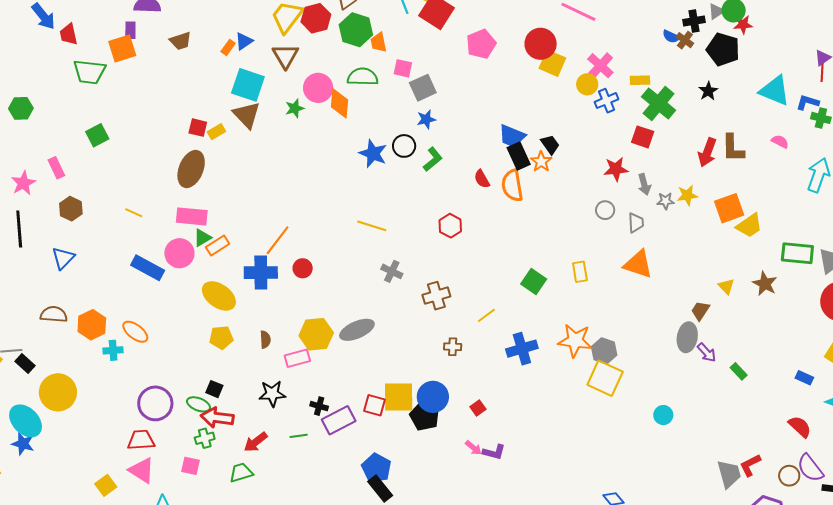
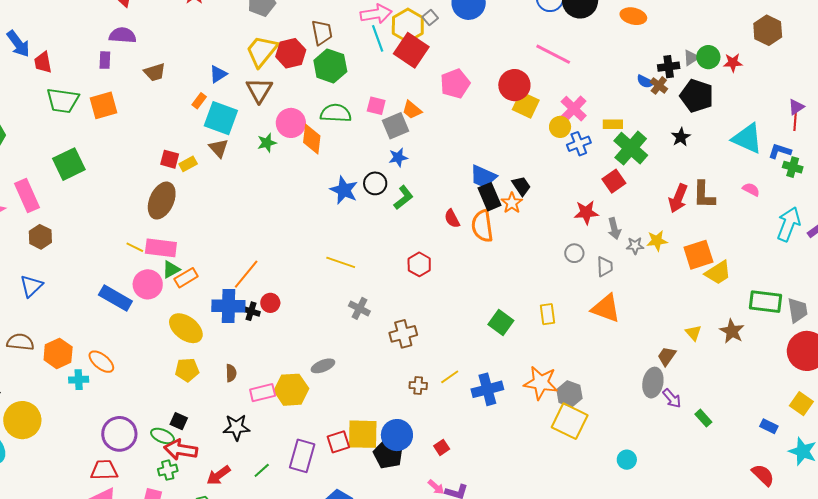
red star: (743, 25) -> (733, 63), moved
orange trapezoid: (379, 42) -> (412, 110), moved, turned -40
orange rectangle: (228, 47) -> (199, 101), moved
orange square: (122, 48) -> (103, 105), moved
brown triangle: (247, 115) -> (219, 148), size x0.7
green square: (97, 135) -> (69, 164), size x1.4
red square: (643, 137) -> (614, 181), turned 35
pink rectangle: (56, 168) -> (27, 196), size x1.5
yellow line: (134, 213) -> (135, 247), moved
yellow line: (486, 315) -> (450, 377), moved
gray ellipse: (357, 330) -> (323, 366), size x0.7
yellow hexagon: (316, 334) -> (291, 390), moved
red square: (375, 405) -> (338, 442), turned -35
black cross: (319, 406) -> (251, 311), moved
purple rectangle: (339, 420) -> (302, 456), turned -48
green line: (299, 436) -> (262, 470), turned -36

